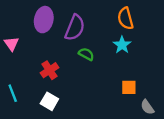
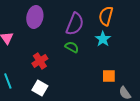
orange semicircle: (125, 18) -> (106, 16), turned 30
purple semicircle: (75, 28) -> (75, 24), moved

